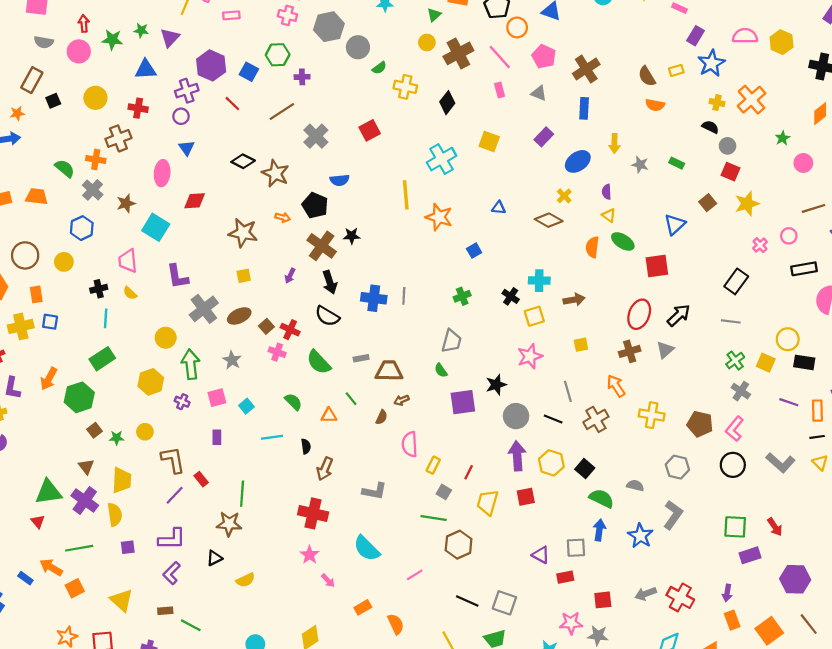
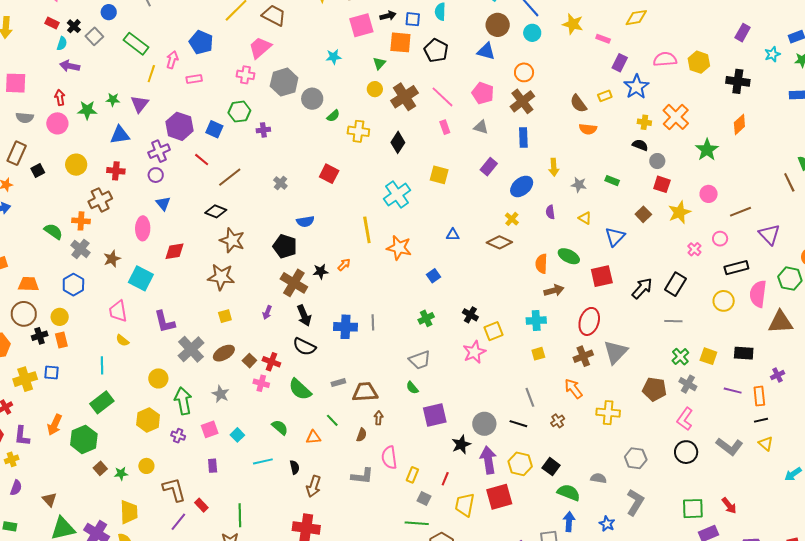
orange circle: (517, 27) -> (524, 72), moved
brown line: (282, 112) -> (230, 177), moved
red square: (370, 130) -> (329, 174), turned -30
gray cross: (316, 136) -> (280, 183), size x0.6
green star: (783, 138) -> (707, 150), size x1.6
pink circle: (803, 163) -> (709, 194), moved
brown star: (275, 173) -> (232, 240), moved
orange trapezoid: (37, 196) -> (28, 284), moved
yellow triangle: (609, 215) -> (585, 218), moved
orange arrow: (283, 217) -> (344, 265), moved, turned -56
cyan cross: (539, 281) -> (536, 320), moved
black cross: (99, 289) -> (40, 336), moved
orange rectangle: (36, 294) -> (61, 340), moved
brown arrow: (574, 300) -> (554, 290), moved
black arrow: (679, 315) -> (642, 288), moved
yellow circle: (788, 339) -> (724, 301), moved
gray trapezoid: (452, 341) -> (420, 360), turned 60
gray triangle: (665, 350) -> (616, 352), size x1.5
pink star: (530, 356) -> (474, 352), moved
black star: (496, 385) -> (461, 444), moved
brown arrow: (401, 400) -> (378, 418), turned 120
brown cross: (596, 419) -> (558, 421), size x0.6
brown pentagon: (700, 424) -> (655, 389), moved
brown triangle: (86, 467) -> (49, 500), moved
gray L-shape: (375, 491) -> (362, 476), moved
red square: (526, 497) -> (499, 497), size x1.5
blue star: (640, 536) -> (607, 524), size x0.7

